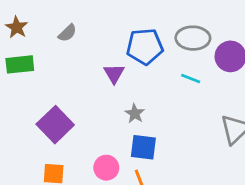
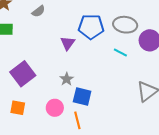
gray star: (135, 113) -> (67, 79), moved

